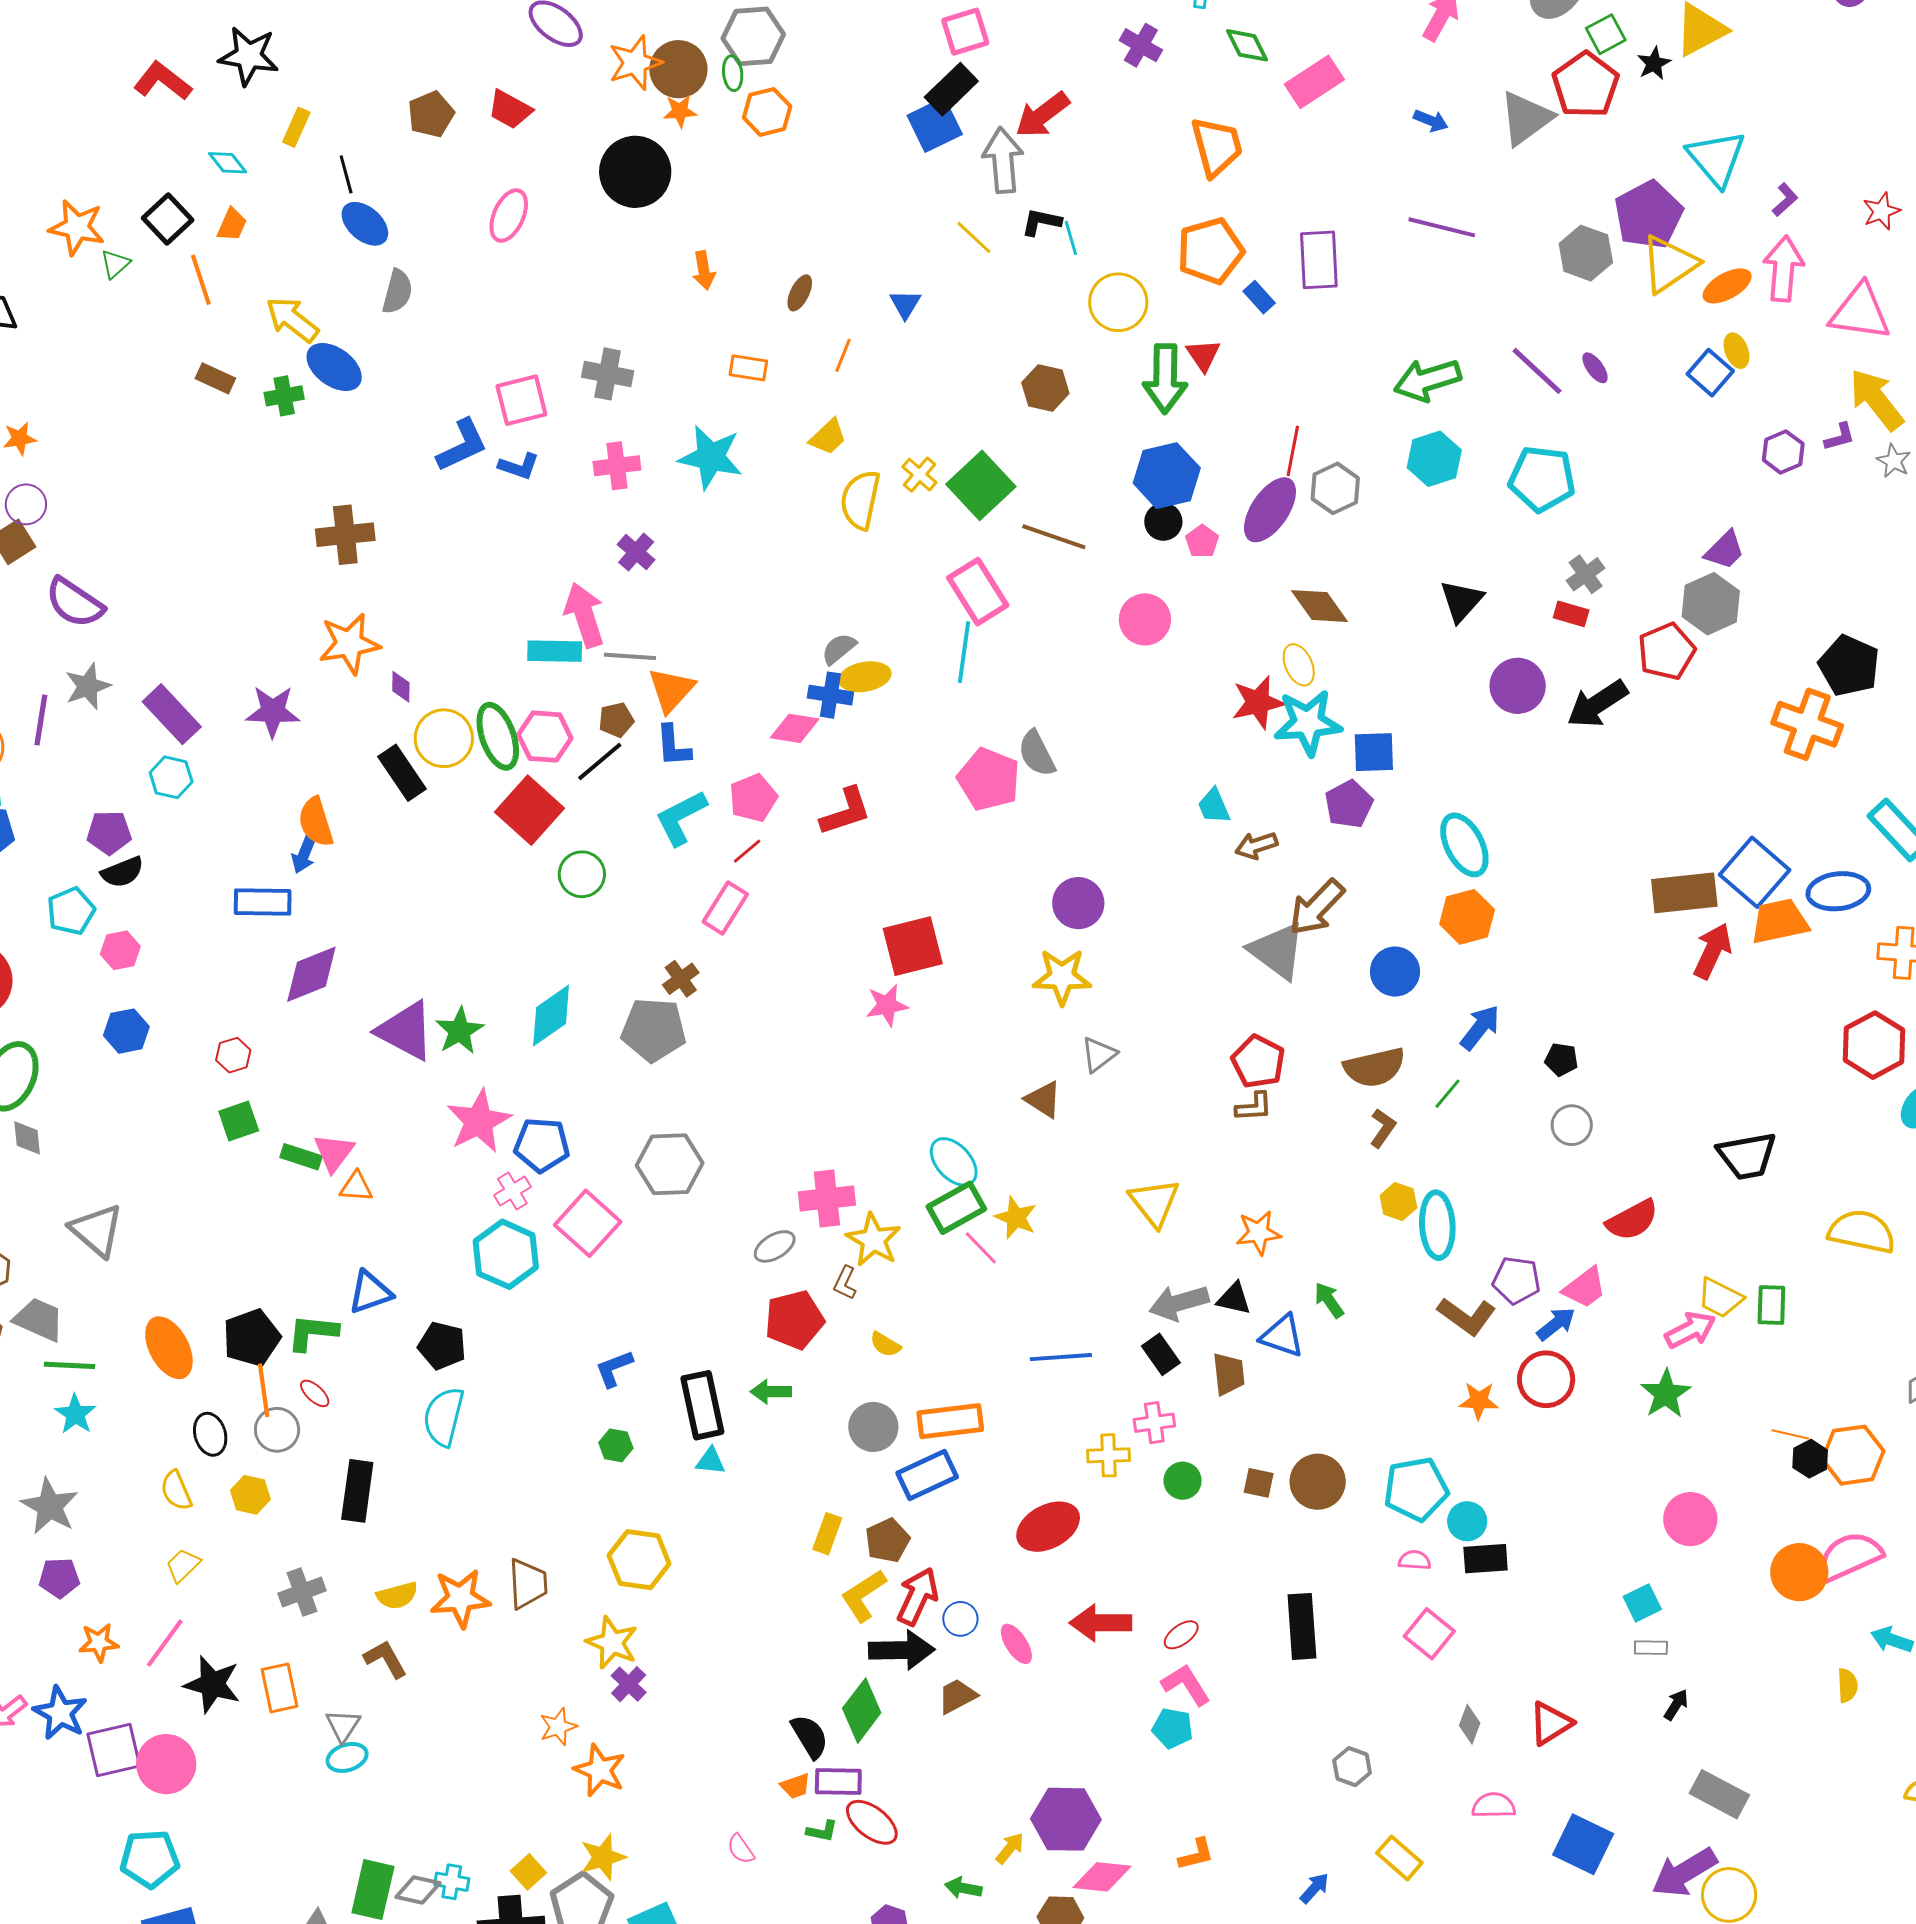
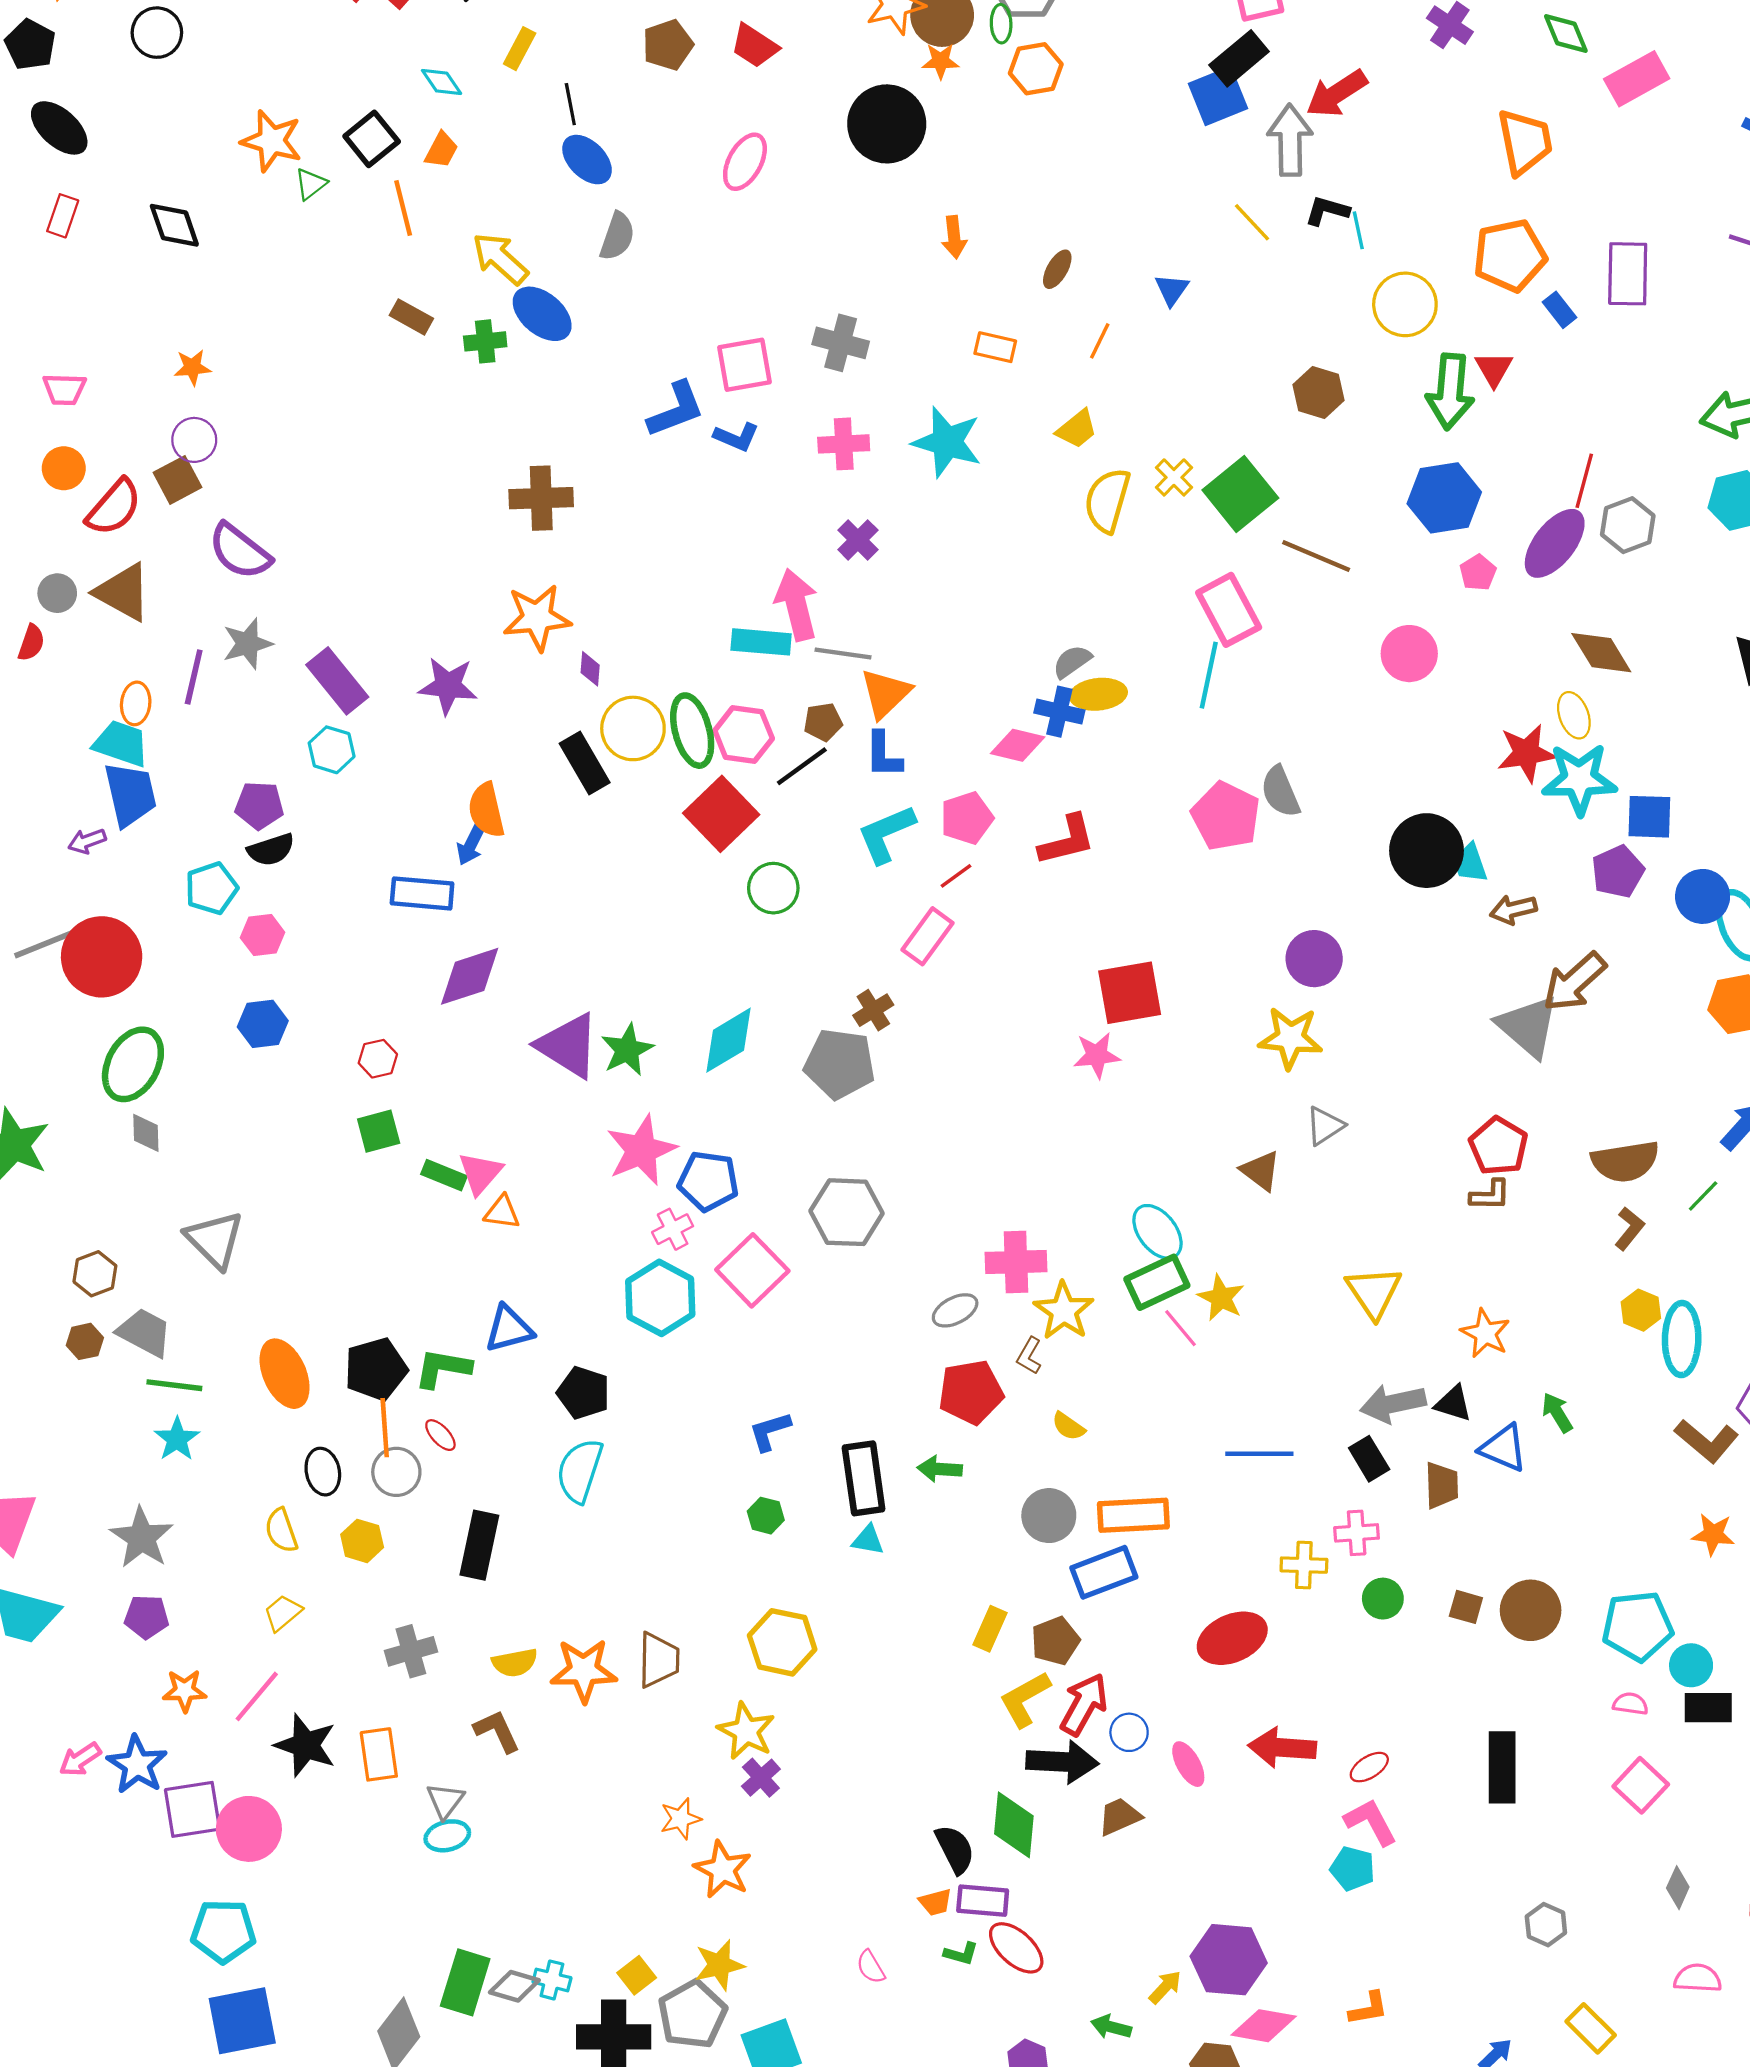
black circle: (1163, 522) -> (1427, 851), moved, size x1.8
blue circle: (1395, 972) -> (1703, 896), moved
orange star: (1258, 1233) -> (1485, 1333), turned 30
green diamond: (862, 1711) -> (1014, 1825), turned -36

